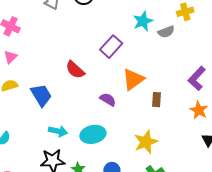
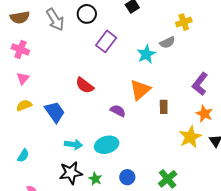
cyan star: (143, 21) -> (146, 54), moved
purple rectangle: (111, 47) -> (106, 41), moved
yellow star: (146, 142) -> (190, 137), moved

